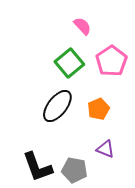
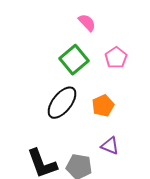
pink pentagon: (111, 61) -> (116, 58), size x0.7

